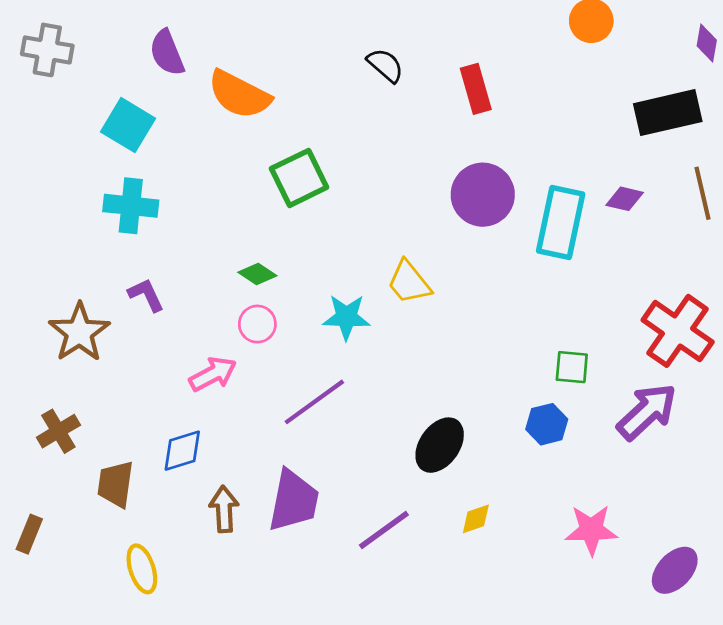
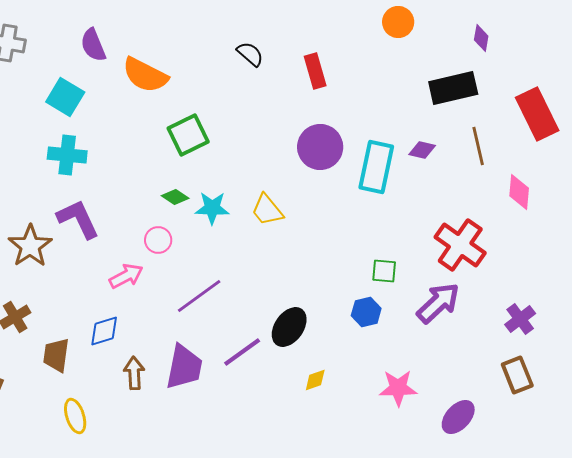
green diamond: (257, 274) -> (175, 197), moved
purple L-shape: (146, 295) -> (78, 219), size x1.6
cyan star: (346, 317) -> (212, 208), moved
purple line: (384, 530) -> (242, 352), moved

